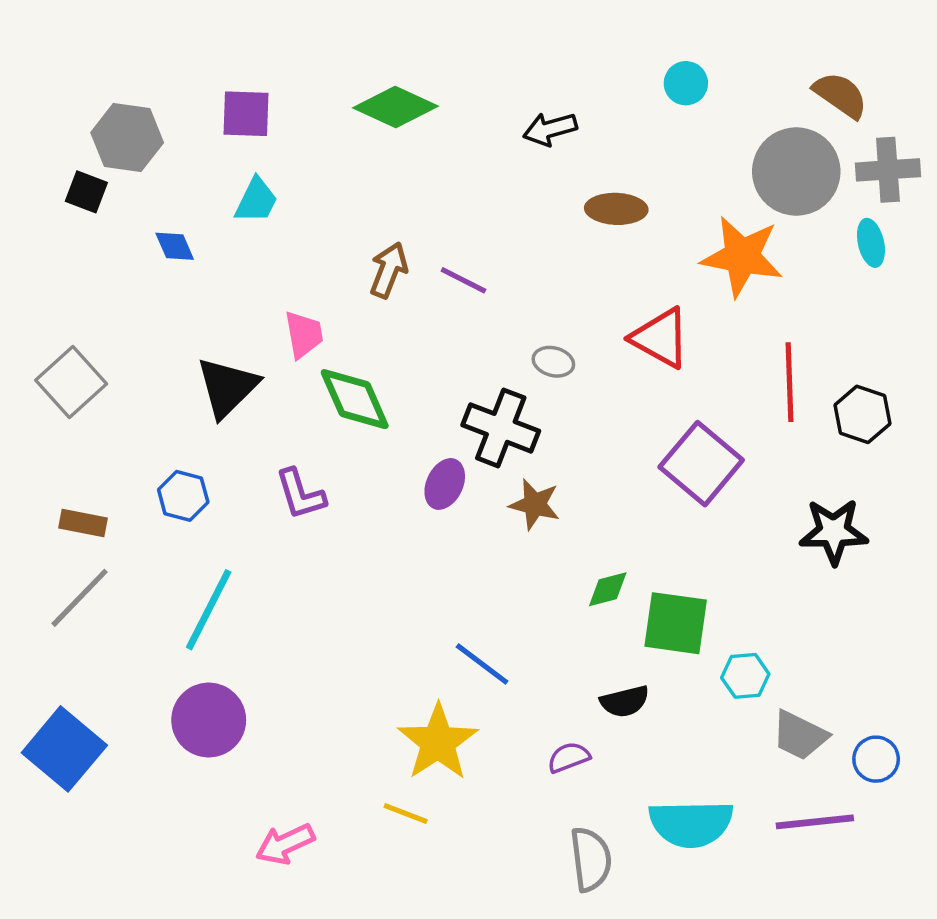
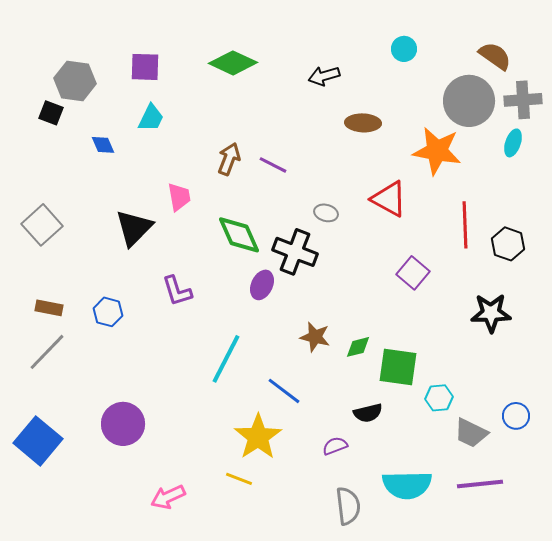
cyan ellipse: (871, 243) -> (513, 143), turned 32
green diamond: (355, 399) -> (239, 235), moved
purple square: (701, 464) -> (413, 273), size x0.7
blue hexagon: (183, 496) -> (108, 312), moved
brown star: (535, 504) -> (315, 337), moved
cyan line: (209, 610) -> (226, 359), moved
blue circle: (876, 759) -> (516, 416), moved

